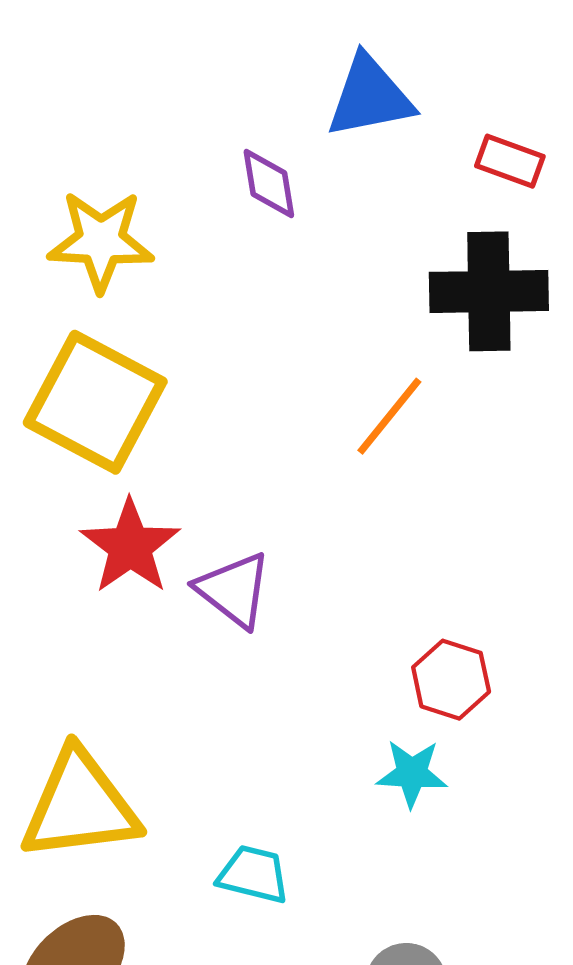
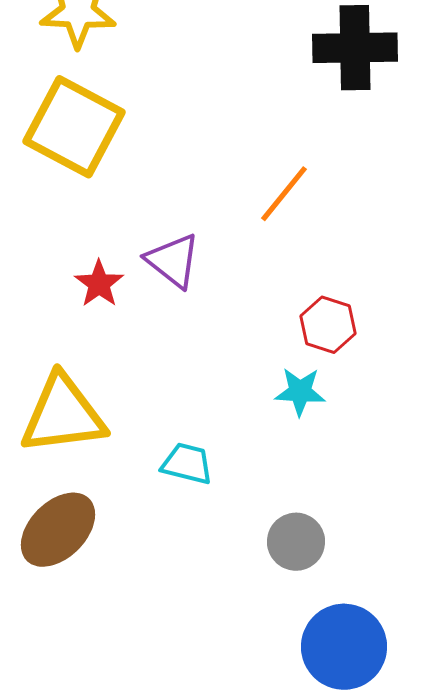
orange line: (389, 416) -> (284, 194), moved
red star: (130, 546) -> (99, 284), moved, size x0.7

